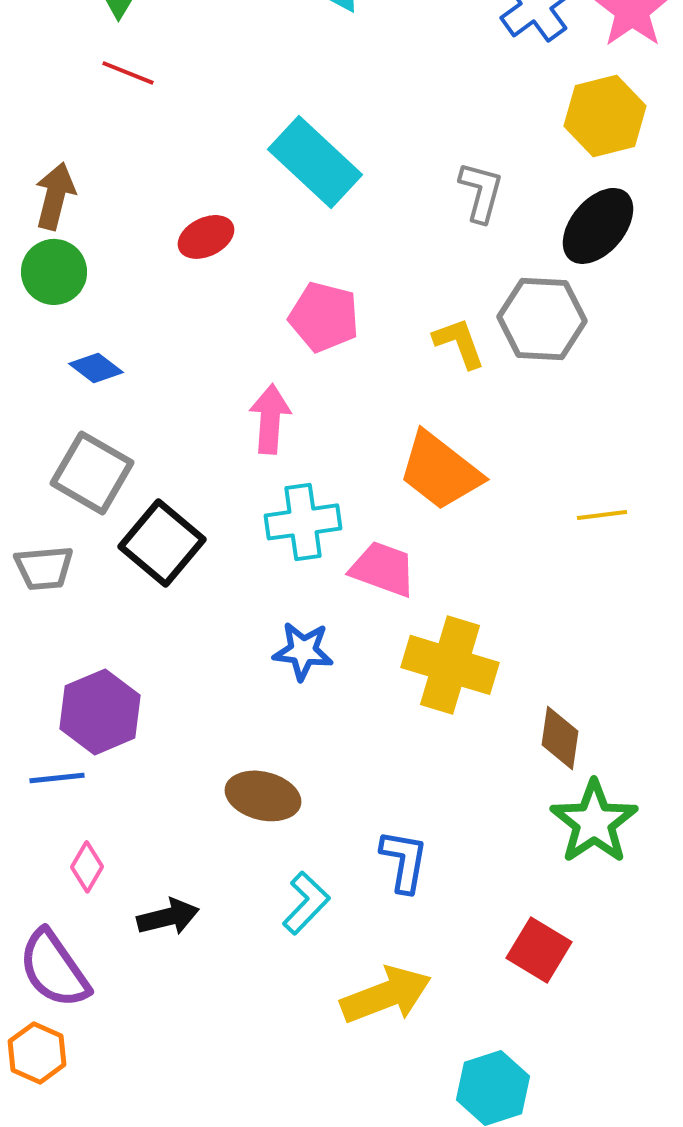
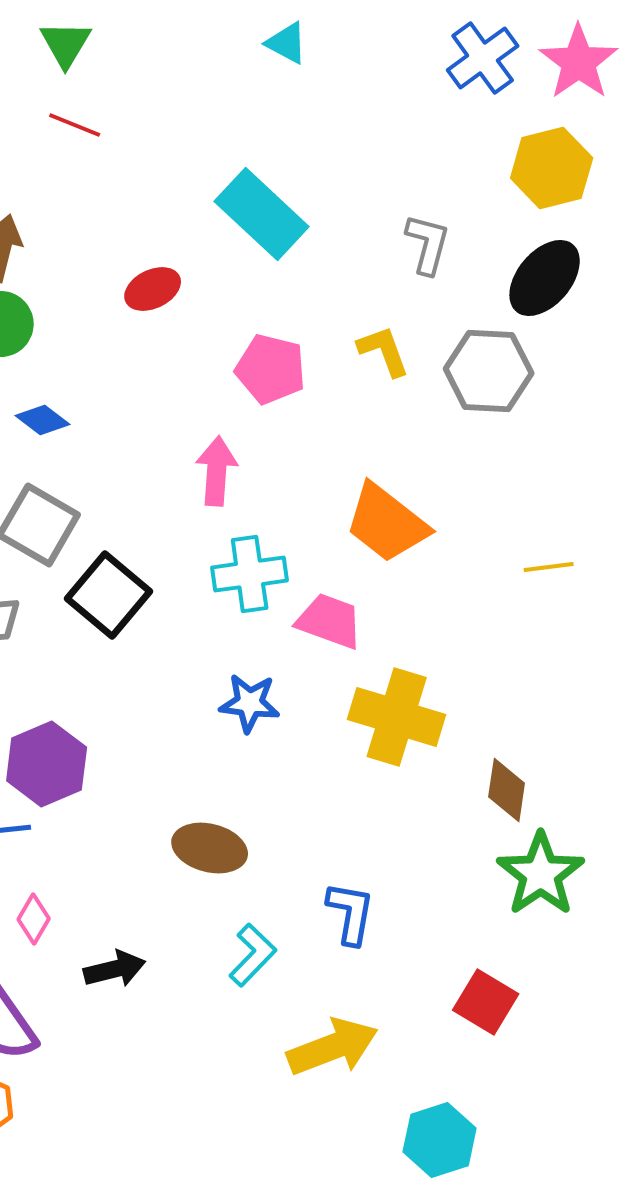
yellow L-shape: (459, 343) -> (384, 351), moved

